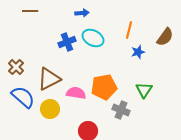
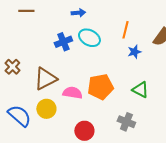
green triangle: (144, 90) -> (140, 90), turned -36
blue semicircle: (23, 97) -> (19, 116), moved
gray cross: (121, 110) -> (126, 122), moved

